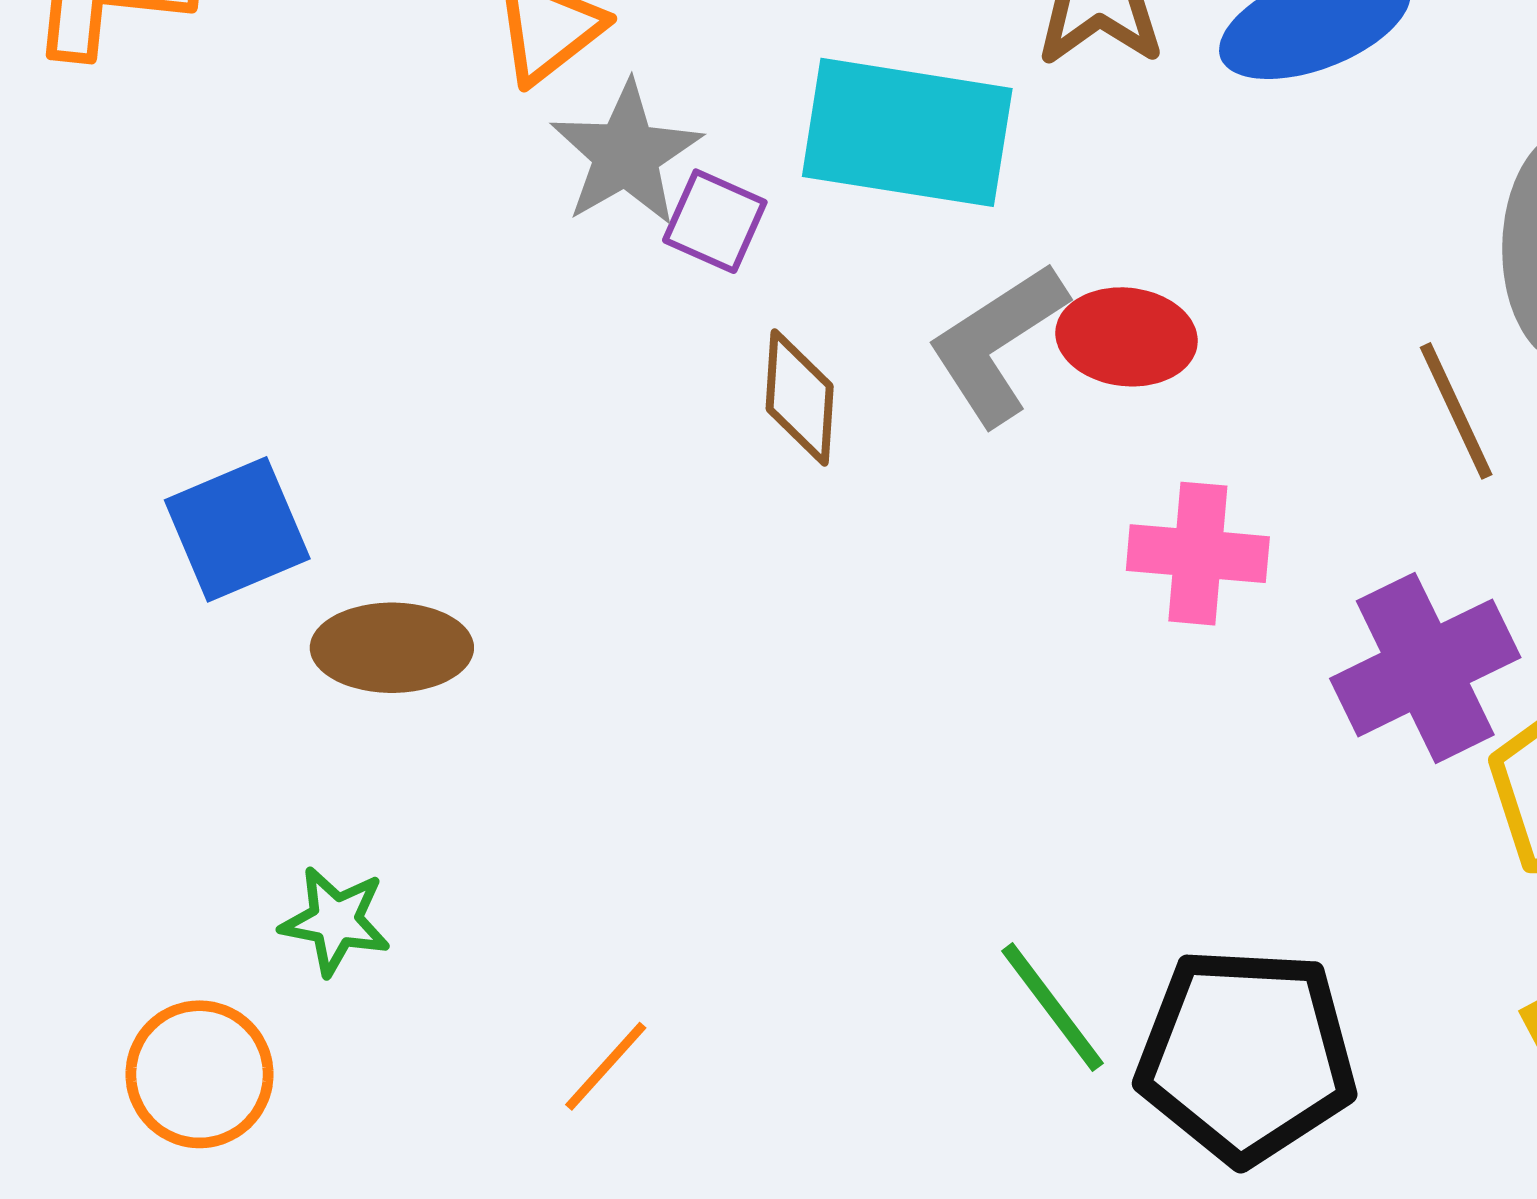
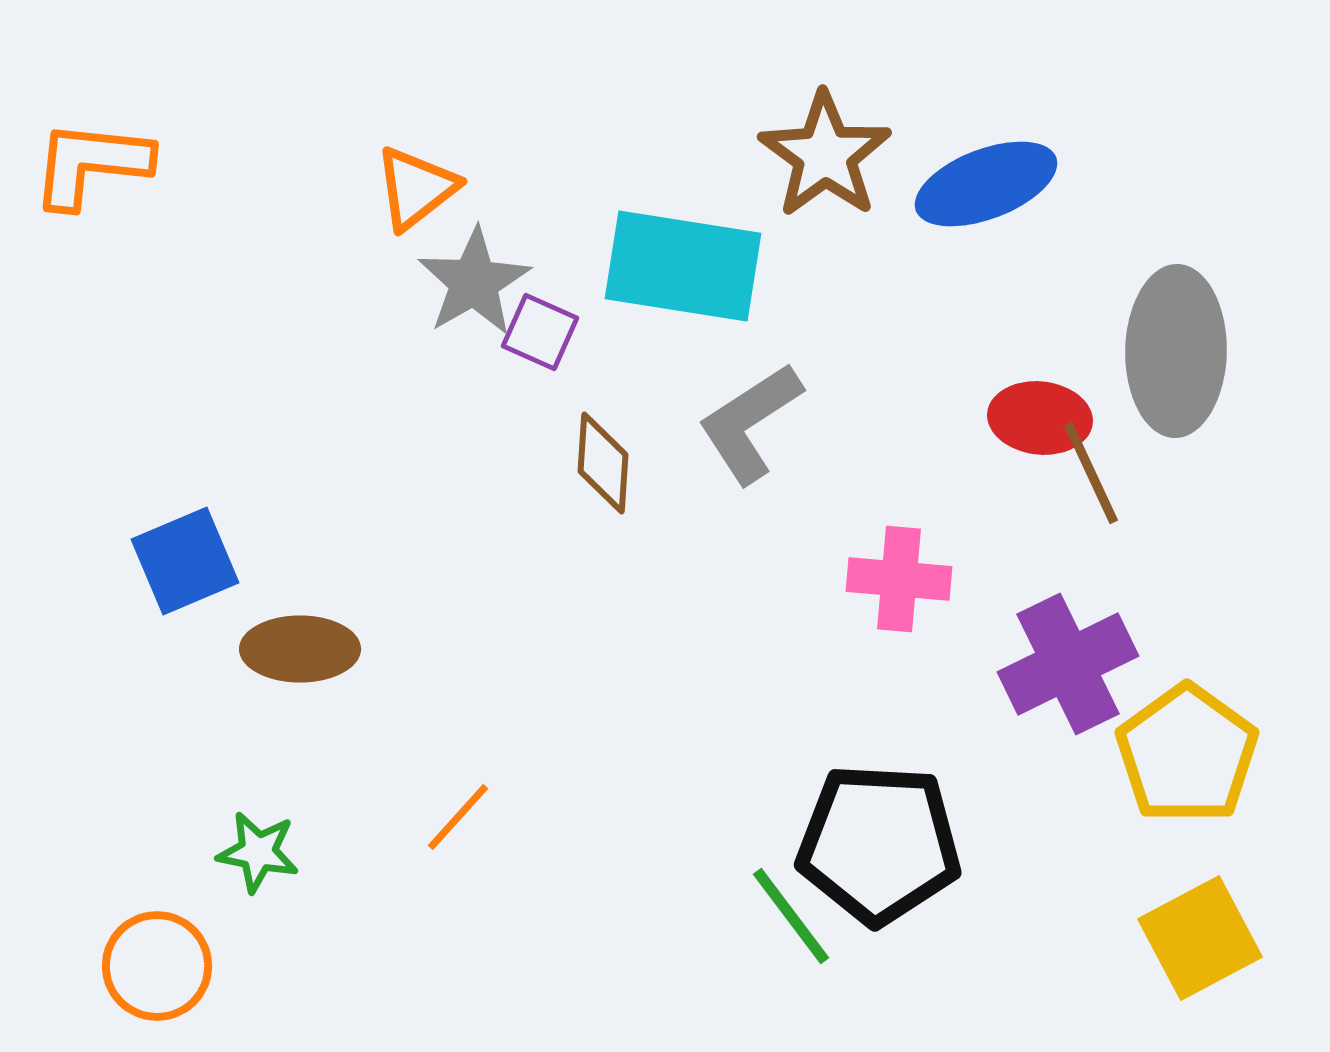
red ellipse: (1127, 337) -> (1040, 418), moved
black pentagon: (1246, 1055) -> (879, 844), moved
orange line: (606, 1066) -> (458, 817), moved

